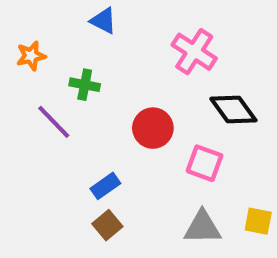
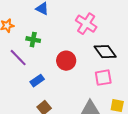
pink square: (205, 163) -> (103, 78), moved, turned -30
blue rectangle: (105, 186) -> (37, 81), moved

